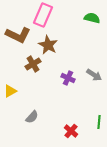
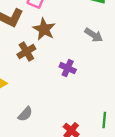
gray arrow: (94, 75) -> (94, 35), moved

